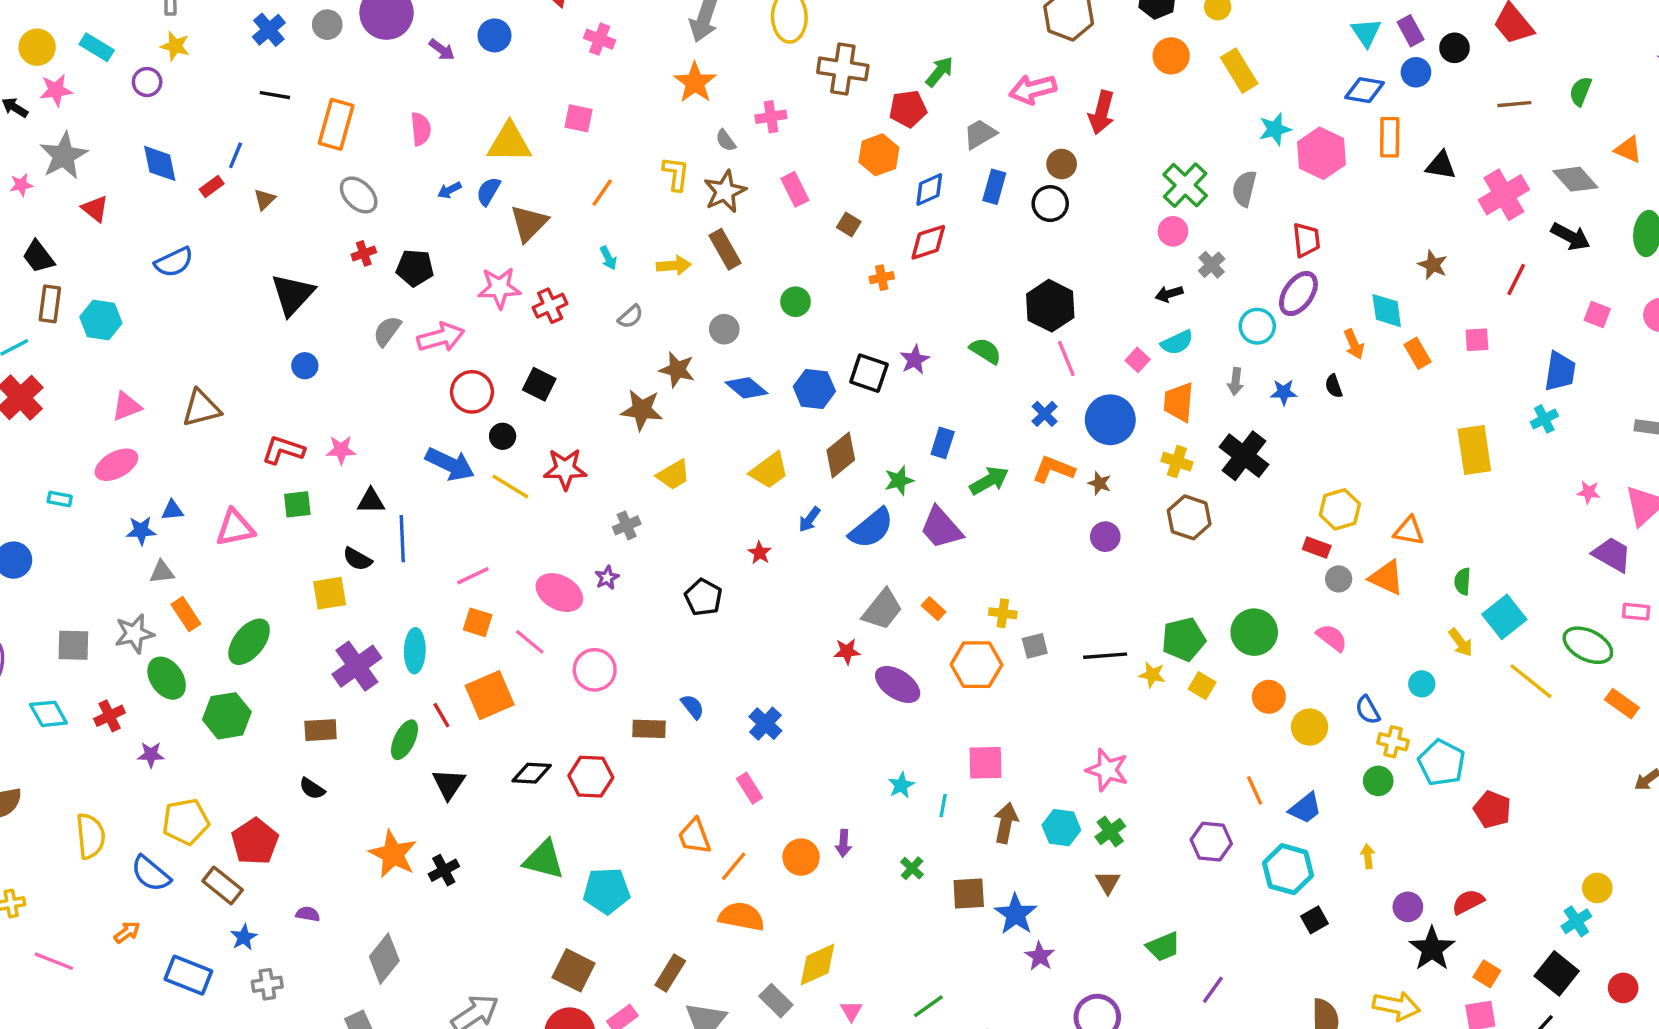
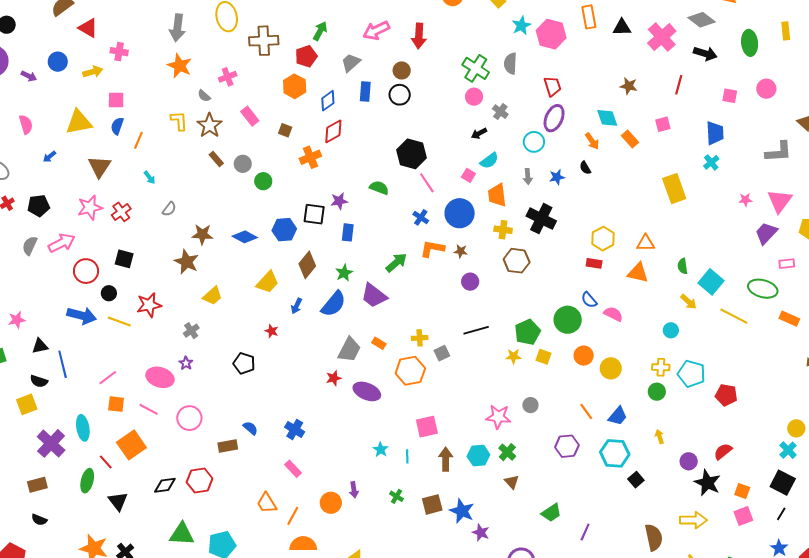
blue semicircle: (488, 191) -> (117, 126), moved
brown rectangle: (725, 249) -> (216, 159), size x0.7
yellow arrow: (674, 265) -> (93, 72), moved
orange cross: (882, 278) -> (310, 157), size x1.5
gray circle: (724, 329) -> (243, 164), moved
purple star: (915, 360) -> (339, 201), turned 30
brown star: (642, 410) -> (187, 262), turned 30
blue rectangle: (943, 443) -> (348, 232), moved
purple trapezoid: (1612, 554) -> (766, 233), turned -65
gray circle: (1339, 579) -> (530, 405), moved
black line: (1105, 656) -> (476, 330), moved
blue semicircle: (1368, 710) -> (589, 300), moved

